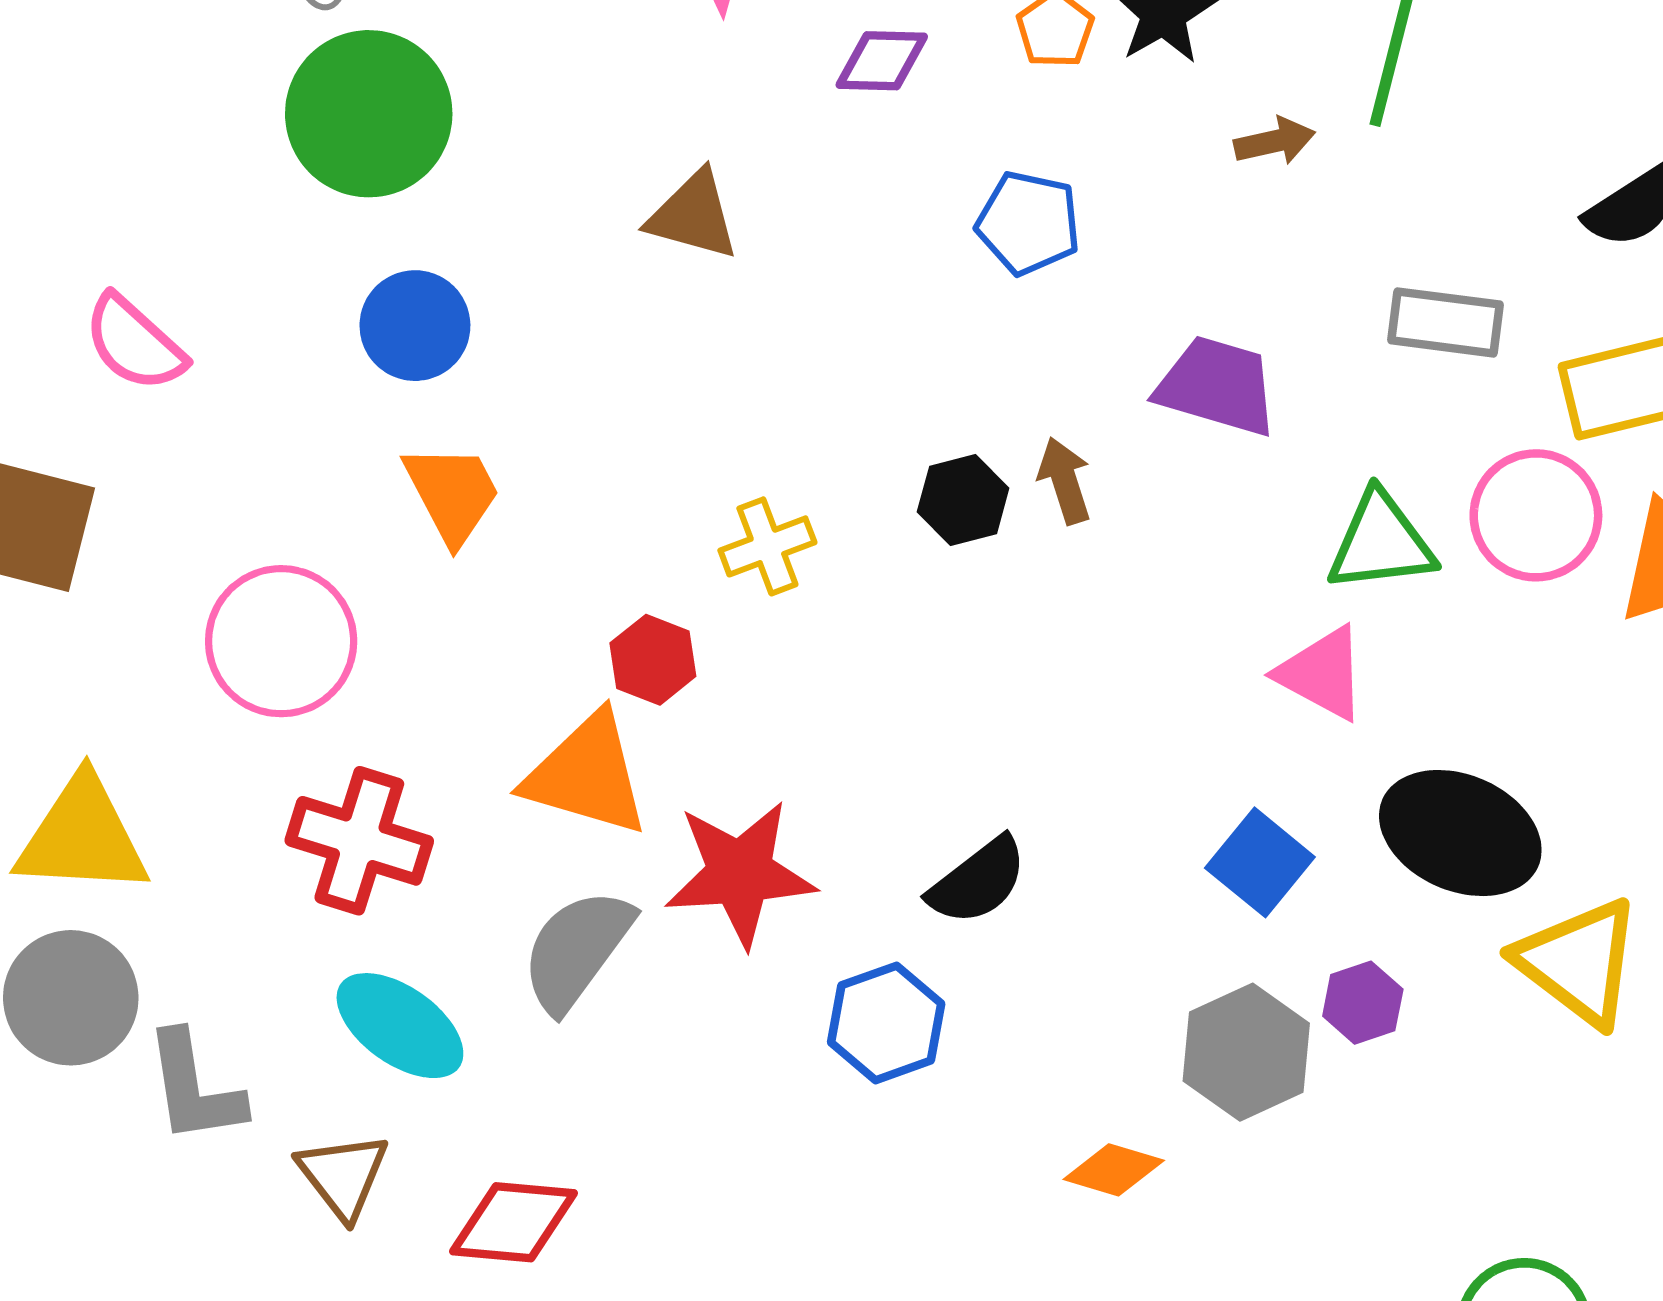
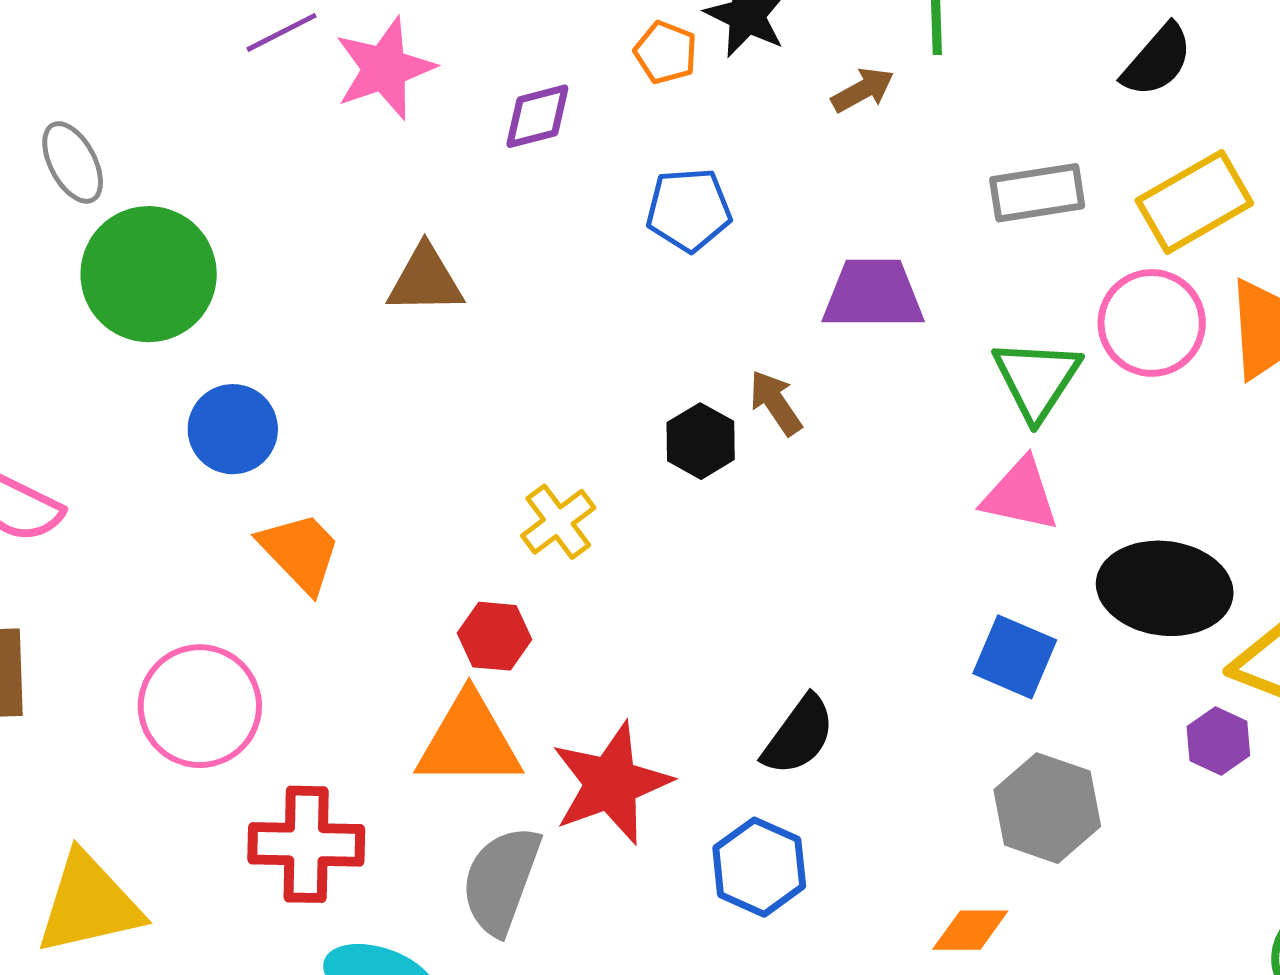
green triangle: (1381, 542) -> (1037, 379), turned -34
purple hexagon: (1363, 1003) -> (1218, 741), moved

